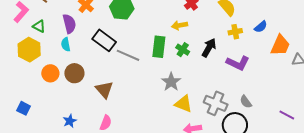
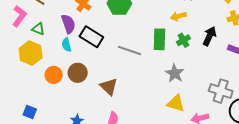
black rectangle: (104, 40) -> (91, 37), moved
green cross: (183, 50) -> (183, 40), turned 32
yellow triangle: (183, 104) -> (176, 103), moved

